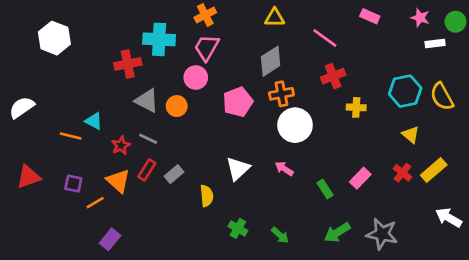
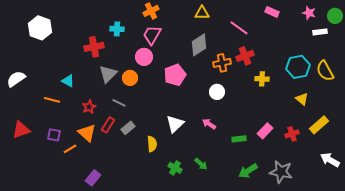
cyan cross: (159, 39) -> (117, 29), size x0.6
orange cross: (281, 94) -> (222, 63), moved
gray triangle: (147, 101) -> (108, 74), turned 48
cyan triangle: (94, 121) -> (68, 81), moved
white circle: (295, 125) -> (217, 92), size x0.6
gray line: (148, 139) -> (119, 103), moved
red cross: (402, 173) -> (292, 134), moved, turned 32
green rectangle: (325, 189) -> (239, 139), turned -64
green arrow: (280, 235) -> (201, 164), moved
purple rectangle: (110, 239) -> (93, 178), moved

